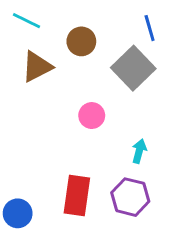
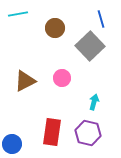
cyan line: (27, 21) -> (18, 14), turned -36
brown triangle: (37, 67) -> (25, 81), moved

